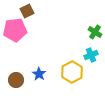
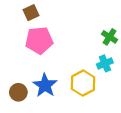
pink pentagon: (15, 30) -> (39, 40), moved
blue star: (39, 74) -> (45, 85), size x1.5

